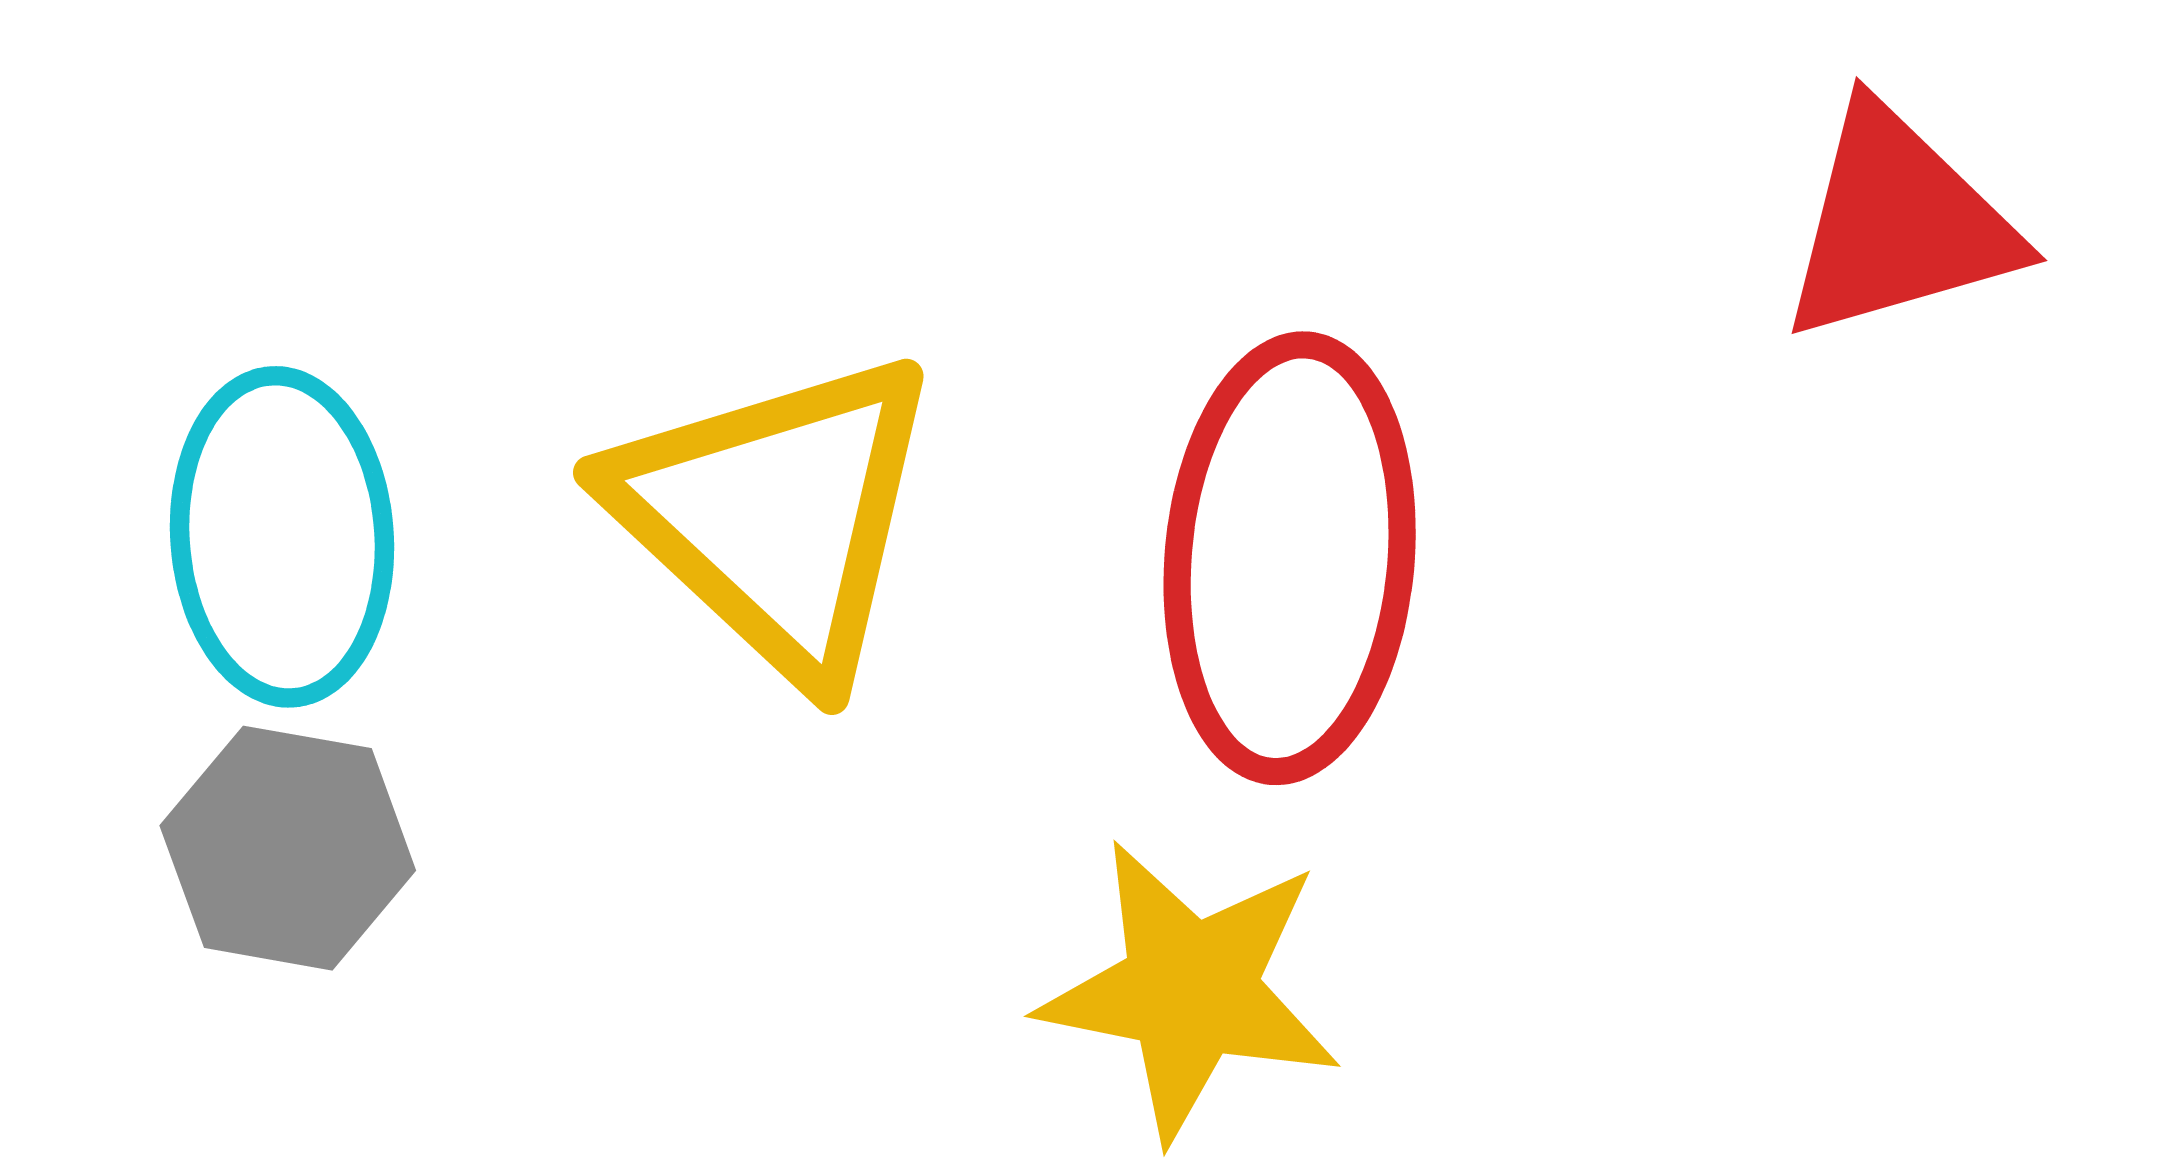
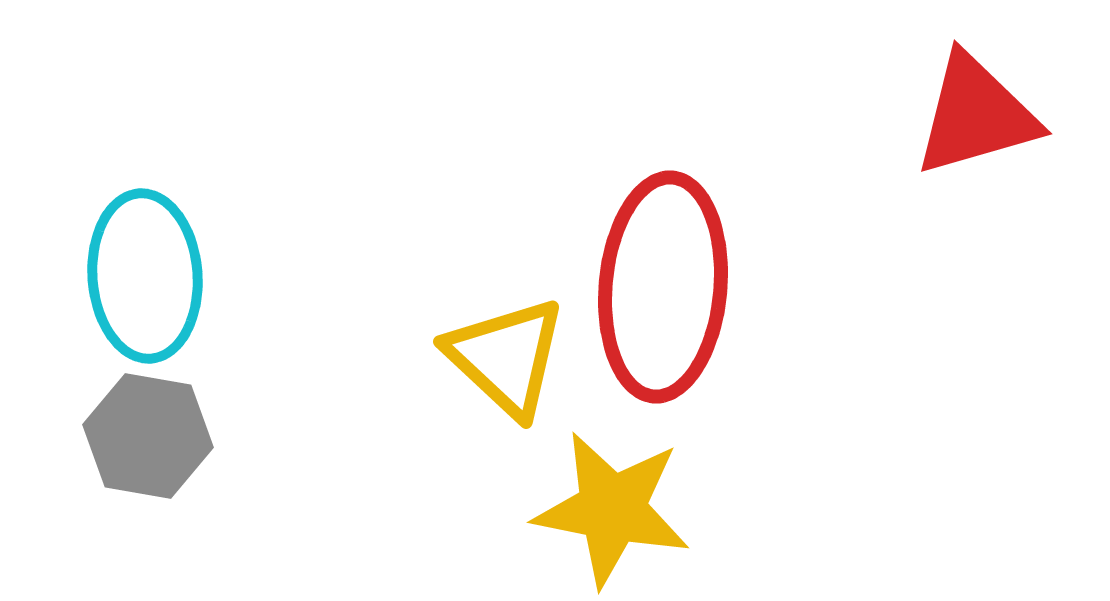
yellow triangle: (776, 515) -> (506, 357), moved, size x0.7

